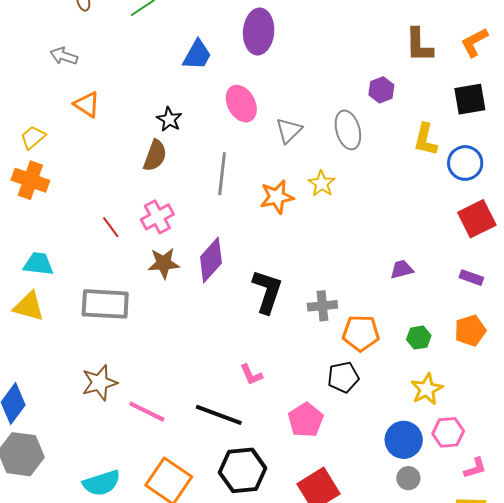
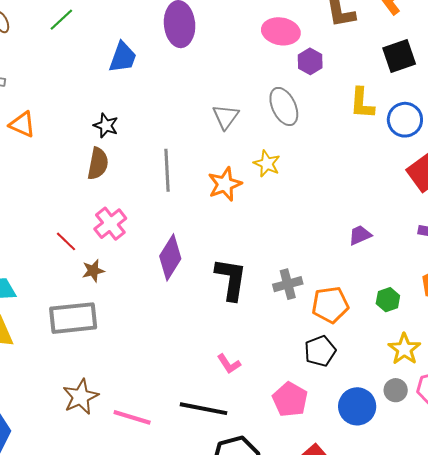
pink ellipse: (241, 104) -> (281, 31), moved, turned -42
brown star: (164, 263) -> (93, 271), moved, size x0.7
blue circle: (404, 440) -> (357, 406), moved
gray circle: (408, 478) -> (396, 390), moved

